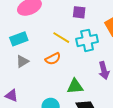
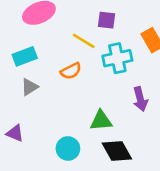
yellow line: (61, 38) -> (84, 41), moved
orange semicircle: (53, 59) -> (71, 71), moved

